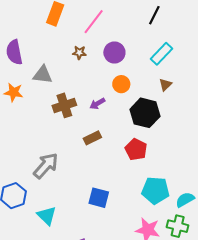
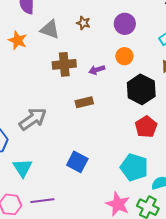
brown star: (79, 53) -> (83, 23), moved
red pentagon: (136, 149) -> (146, 127), moved

